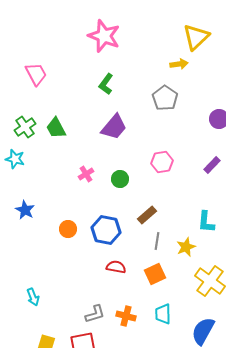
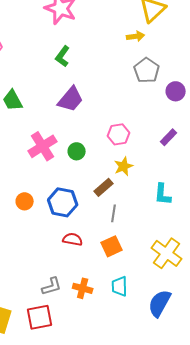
gray pentagon: (165, 98) -> (147, 70), moved
pink cross: (86, 174) -> (43, 146), size x1.8
yellow star: (186, 247) -> (124, 166), moved

